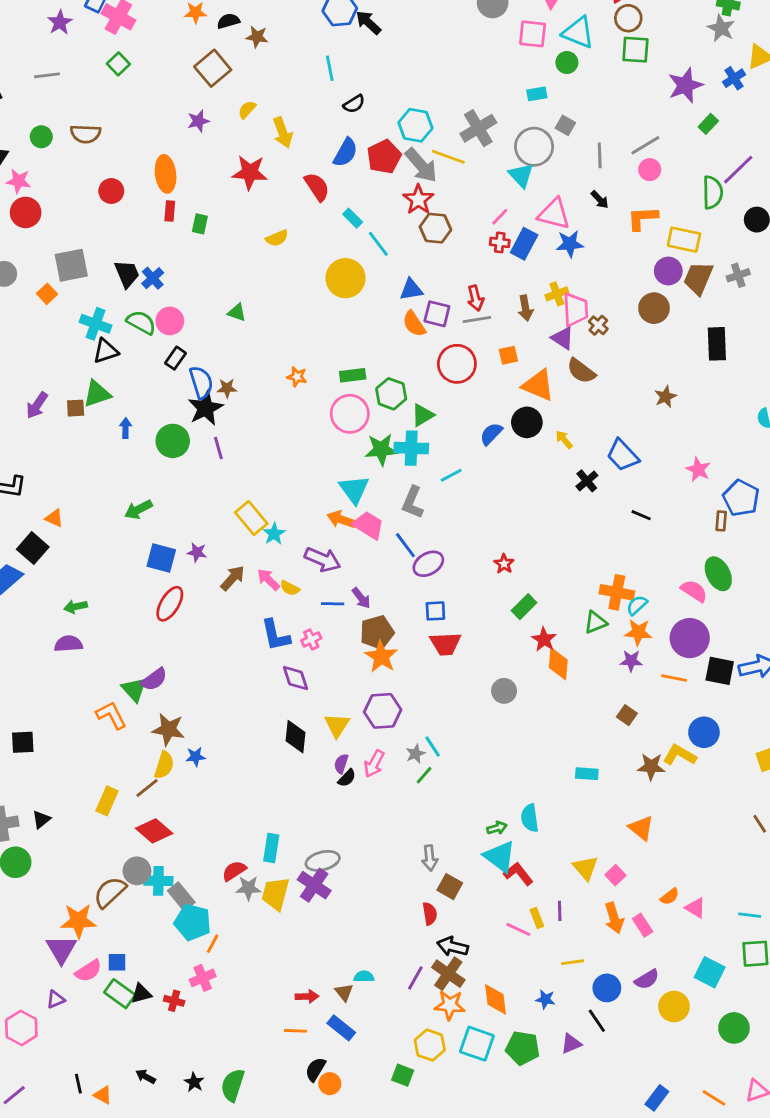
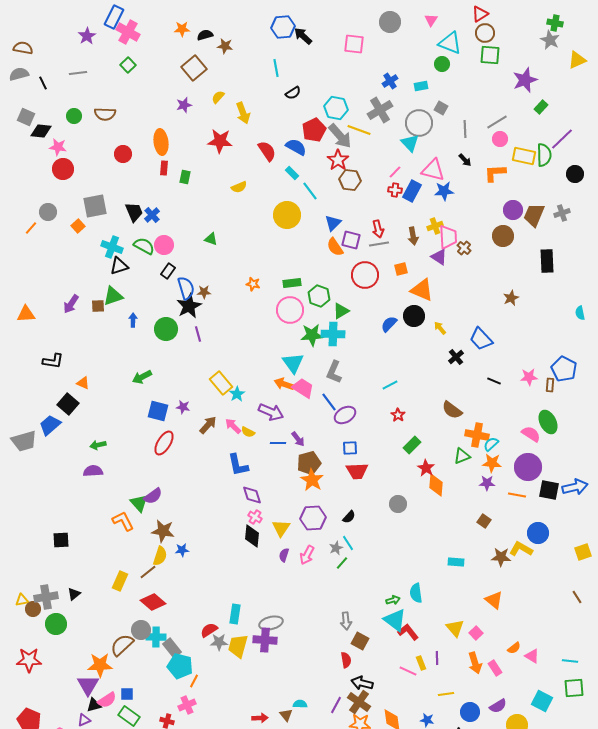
pink square: (533, 34) -> (354, 44), moved
blue cross: (734, 78) -> (390, 81), moved
blue semicircle: (345, 152) -> (296, 147), moved, turned -90
yellow rectangle: (684, 240) -> (524, 156), moved
blue triangle: (411, 290) -> (333, 223), turned -36
brown semicircle: (581, 371) -> (452, 410), moved
pink star: (698, 470) -> (529, 377), moved, turned -30
cyan line: (451, 475) -> (390, 385), moved
pink cross: (311, 639) -> (255, 517), moved, turned -32
black semicircle: (347, 778) -> (349, 517), moved
purple cross: (314, 885) -> (265, 640), turned -30
black triangle: (141, 994) -> (94, 705), moved

